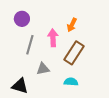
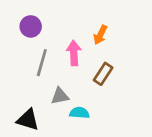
brown rectangle: (74, 53) -> (103, 74), size x0.7
cyan semicircle: (71, 82) -> (79, 113), moved

